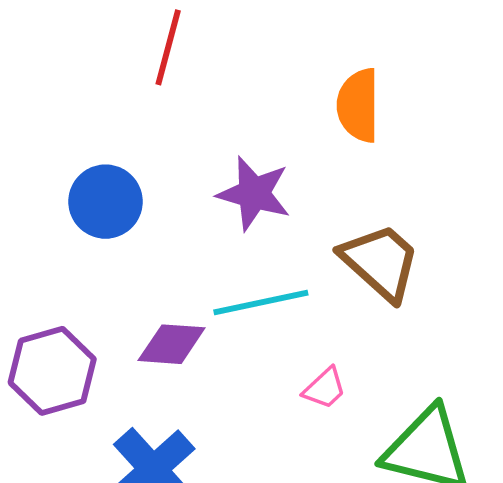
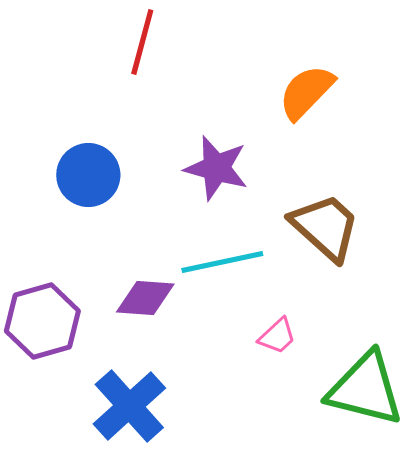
orange semicircle: (358, 105) -> (306, 92), turned 44

